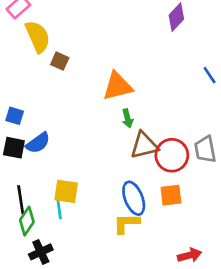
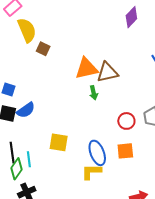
brown triangle: (144, 145) -> (107, 72), moved
red circle: (172, 155) -> (126, 121), size x0.7
yellow square: (66, 191) -> (59, 142), moved
cyan line: (59, 208) -> (29, 159), moved

